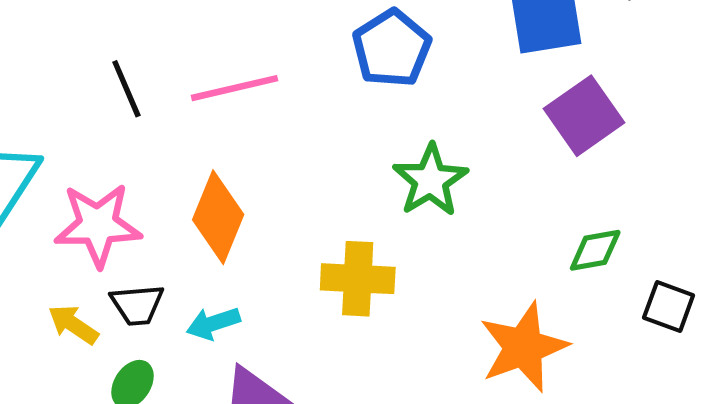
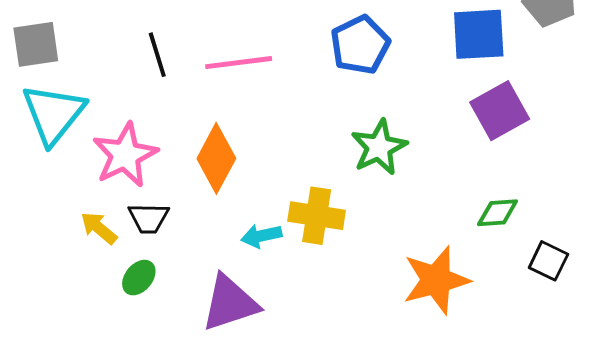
pink star: (98, 225) -> (125, 155), turned -30
cyan arrow: (213, 323) -> (261, 236), moved

